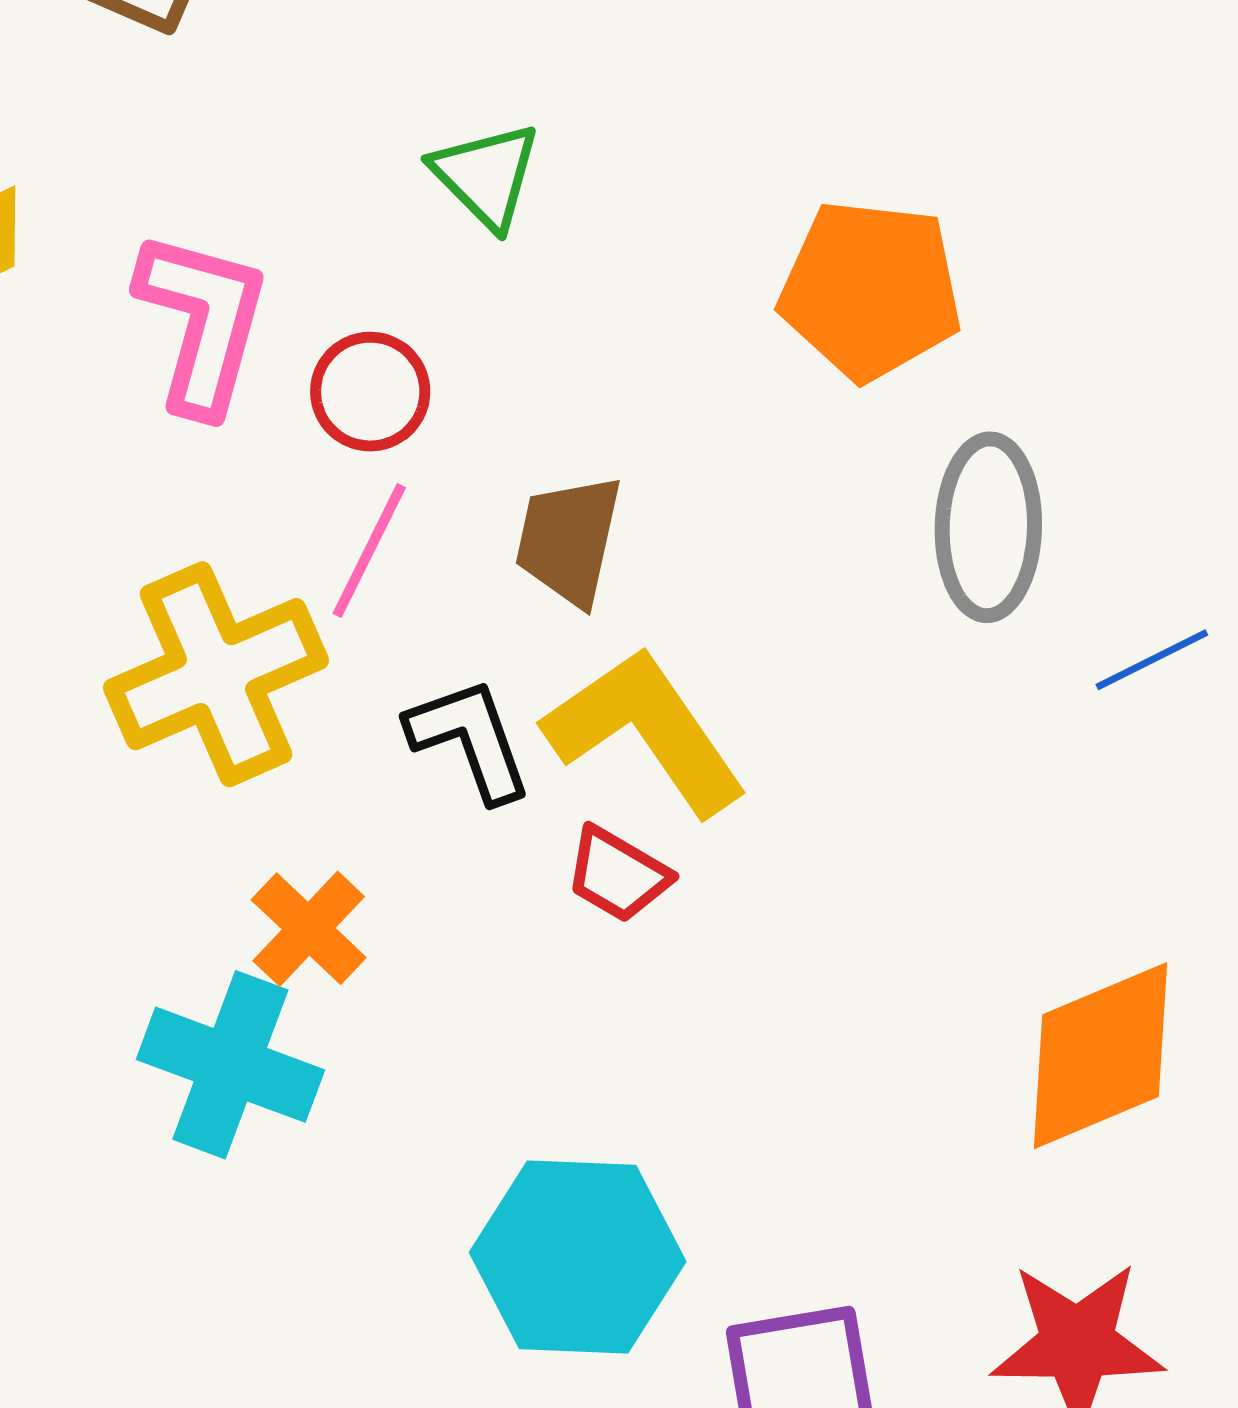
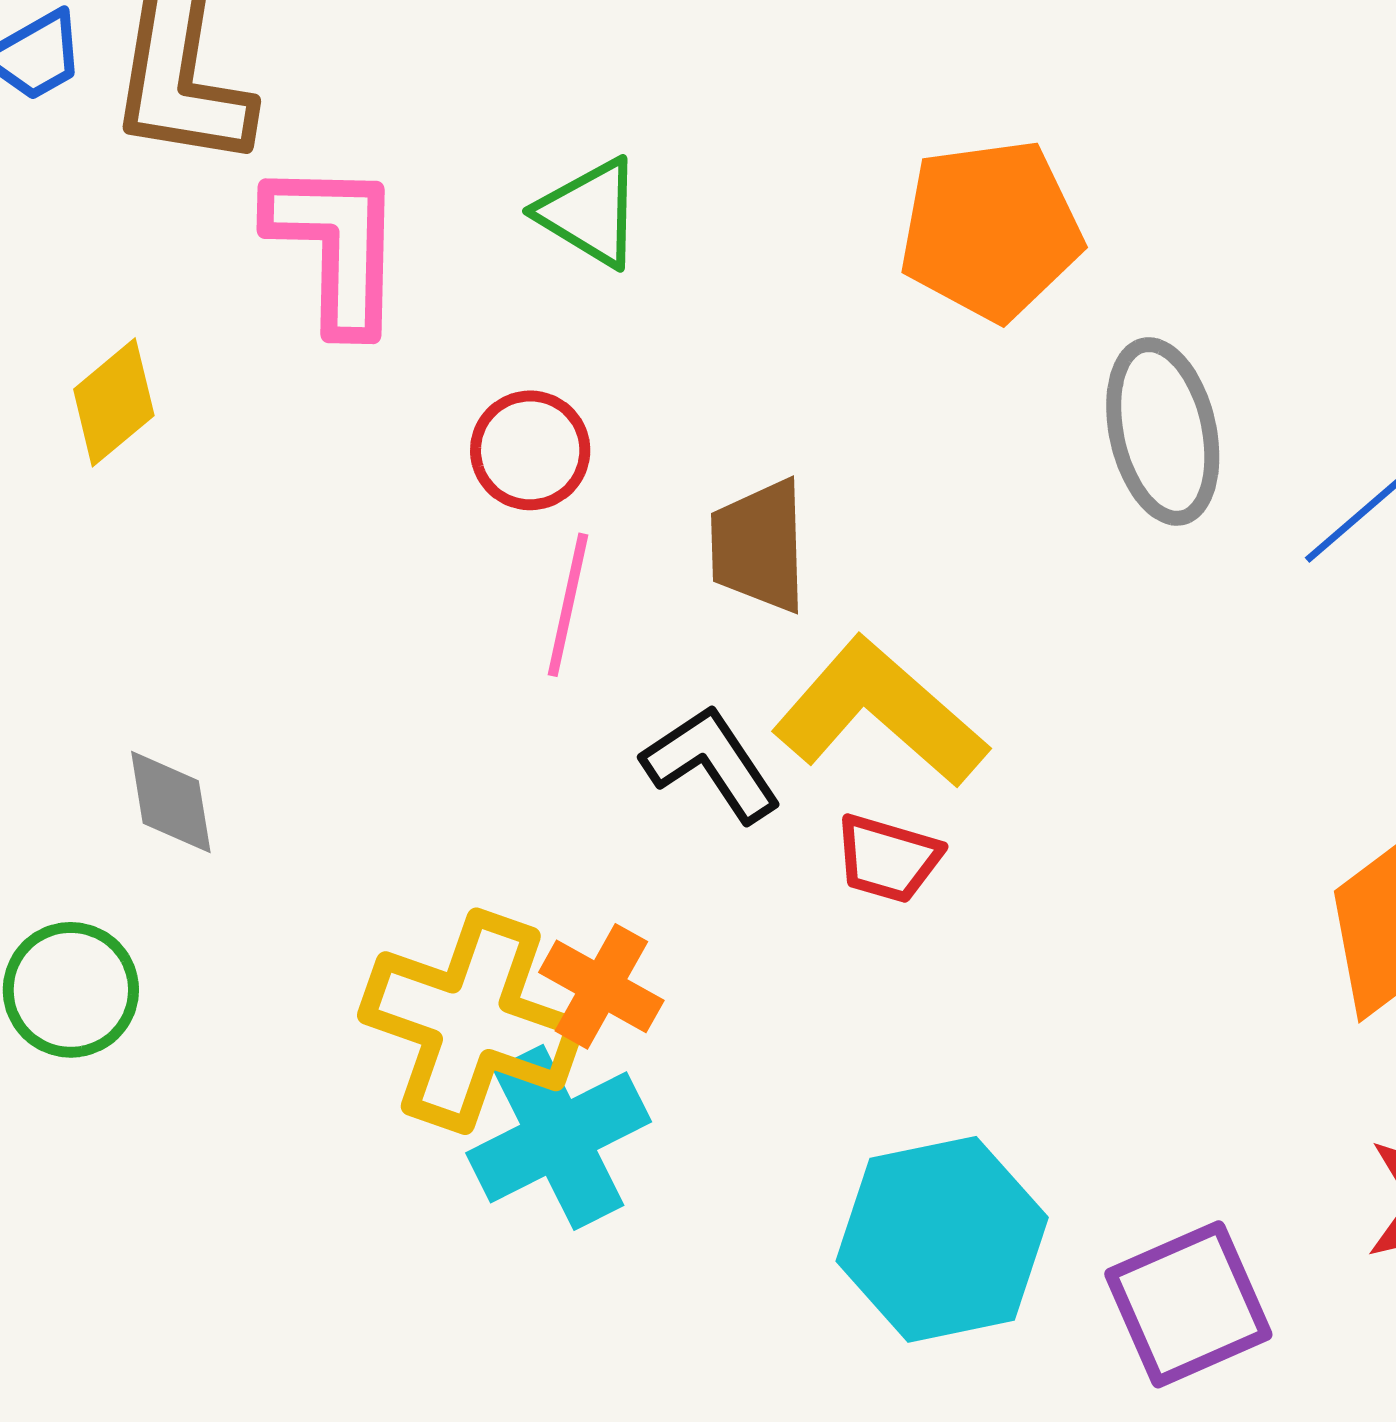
pink L-shape: (202, 322) -> (336, 246), moved
yellow cross: (216, 674) -> (471, 1021), moved, turned -33
cyan cross: (230, 1065) -> (559, 1137), turned -33

